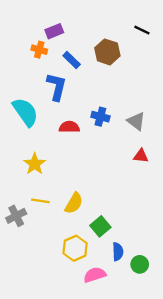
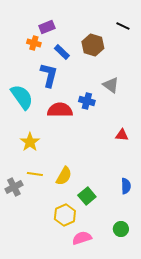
gray triangle: (136, 121) -> (111, 85), moved
red semicircle: (69, 127) -> (60, 110), size x1.4
blue semicircle: (118, 252) -> (126, 186), moved

